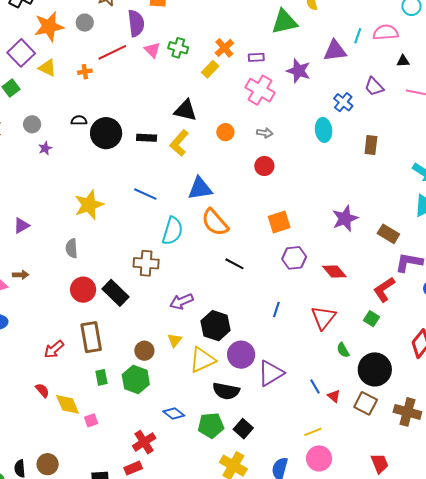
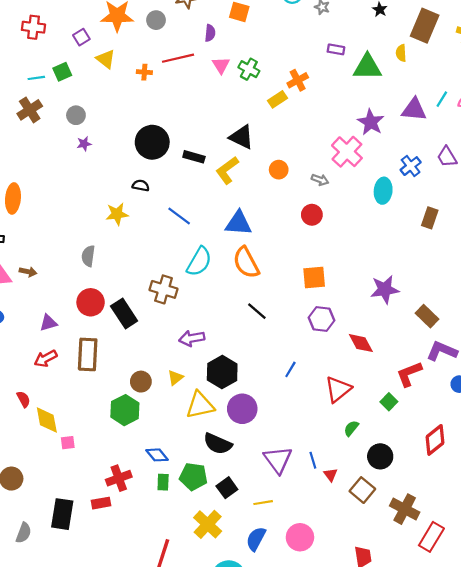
purple semicircle: (136, 23) -> (210, 33), size x0.6
purple square: (21, 53) -> (81, 37), size x0.6
purple rectangle: (256, 57) -> (336, 49), moved
pink cross: (260, 90) -> (347, 152), moved
black semicircle: (79, 120) -> (141, 186), moved
yellow star: (89, 205) -> (117, 214), size x0.7
purple triangle: (21, 226) -> (48, 323), moved
green semicircle: (343, 350) -> (351, 428), turned 56
black circle: (375, 369) -> (380, 456), size x0.7
purple triangle: (271, 373) -> (278, 460), moved, turned -48
green rectangle: (101, 377) -> (163, 482), moved
yellow line: (313, 432) -> (263, 503), moved

